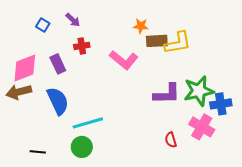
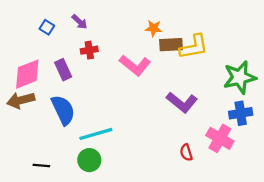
green star: (199, 91) -> (240, 77), moved
purple L-shape: (167, 94) -> (182, 102), turned 40

